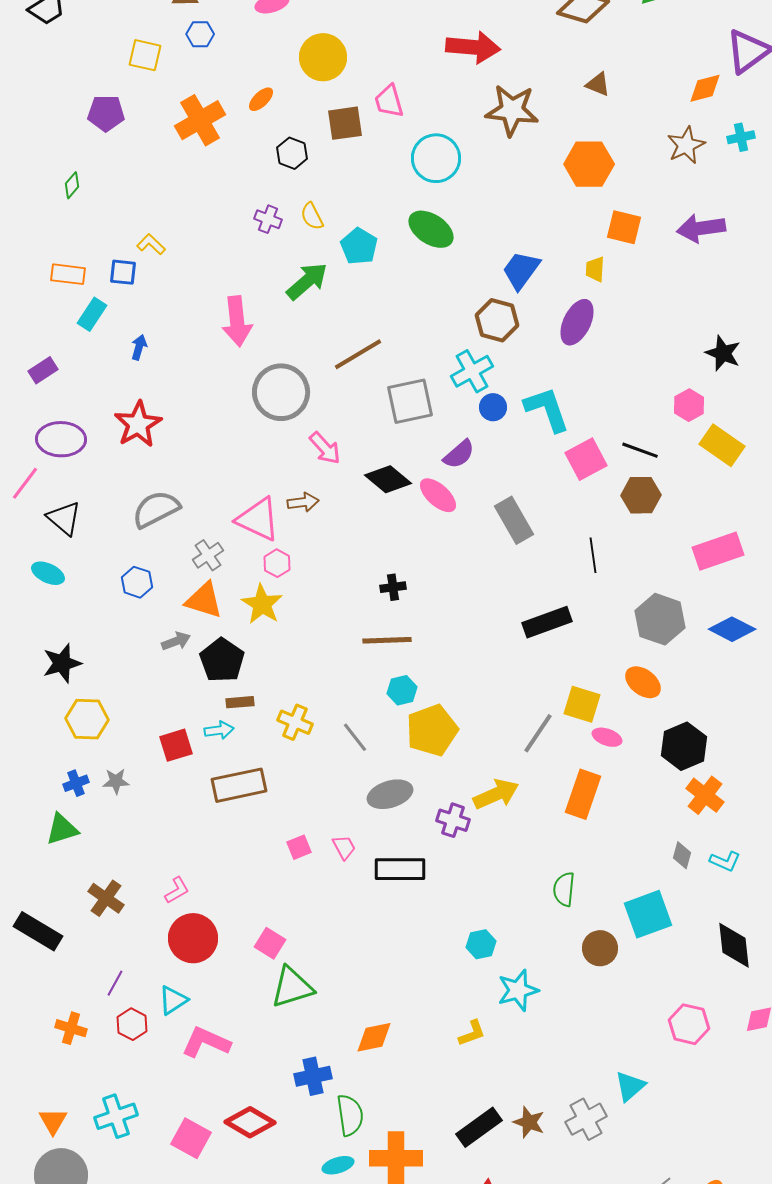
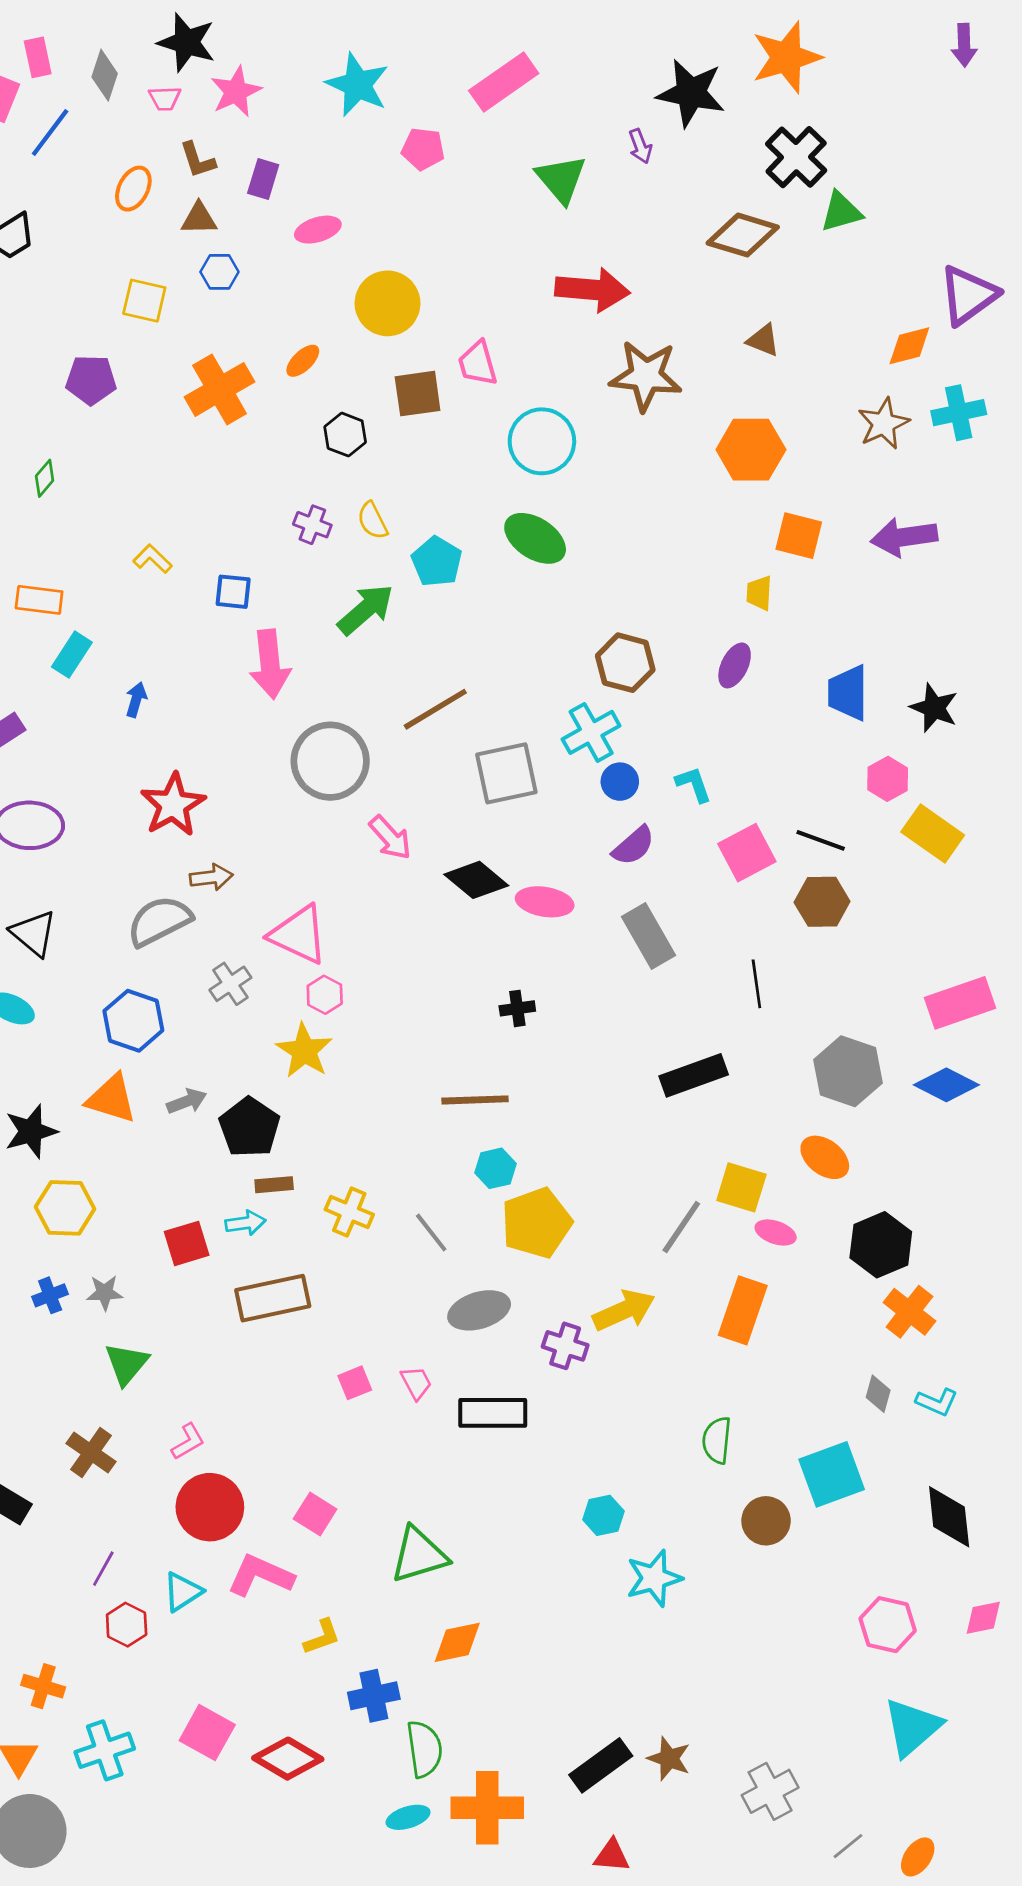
cyan cross: (741, 137) -> (959, 413), size x1.4
blue trapezoid: (521, 270) -> (848, 693), moved, turned -36
blue square: (123, 272) -> (233, 592), moved
purple ellipse: (577, 322) -> (735, 665), size x0.7
cyan L-shape: (547, 409) -> (694, 784), size x0.6
red star: (138, 424) -> (173, 805), moved
purple semicircle: (459, 454) -> (633, 846), moved
pink ellipse: (438, 495) -> (545, 902), turned -33
brown arrow: (303, 502) -> (211, 877), moved
pink rectangle: (718, 551) -> (960, 1003), moved
blue hexagon: (137, 582) -> (133, 1021), size x1.4
black cross: (393, 587) -> (517, 1008), moved
orange triangle: (204, 600) -> (112, 1099), moved
green triangle: (62, 829) -> (127, 1364), moved, turned -33
green triangle: (292, 987) -> (419, 1555), moved
orange cross: (71, 1028) -> (43, 1686), moved
yellow L-shape: (472, 1033) -> (322, 1637), moved
pink L-shape: (206, 1042) -> (260, 1575), moved
cyan triangle: (630, 1086) -> (912, 1727), moved, size x1.4
gray cross: (586, 1119) -> (770, 1791), moved
pink square: (191, 1138) -> (207, 1733), moved

